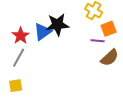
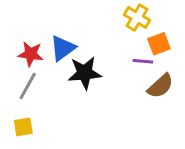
black star: (58, 25) -> (85, 73), moved
red star: (21, 36) -> (31, 54), turned -30

